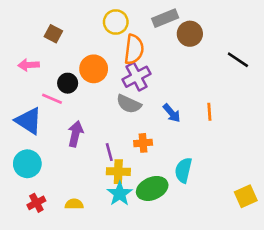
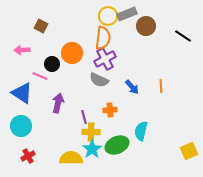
yellow circle: (116, 22) -> (108, 16), moved
black line: (238, 60) -> (183, 36), moved
yellow semicircle: (74, 204) -> (71, 158), moved, size x1.6

